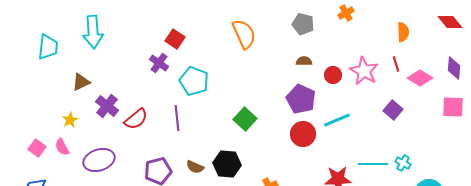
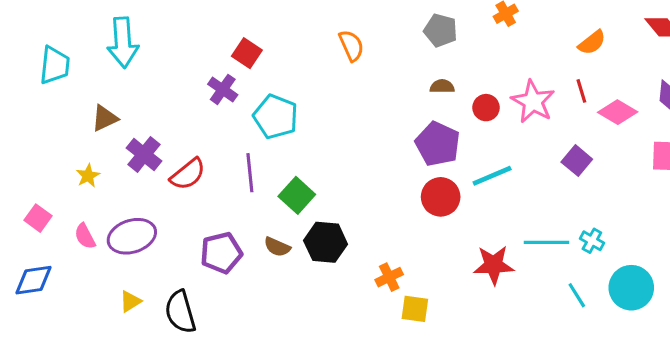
orange semicircle: (403, 32) -> (592, 43), turned 54
orange semicircle: (244, 34) -> (351, 46), size x0.7
green square: (245, 119) -> (297, 195), moved
pink semicircle: (62, 147) -> (85, 236), moved

